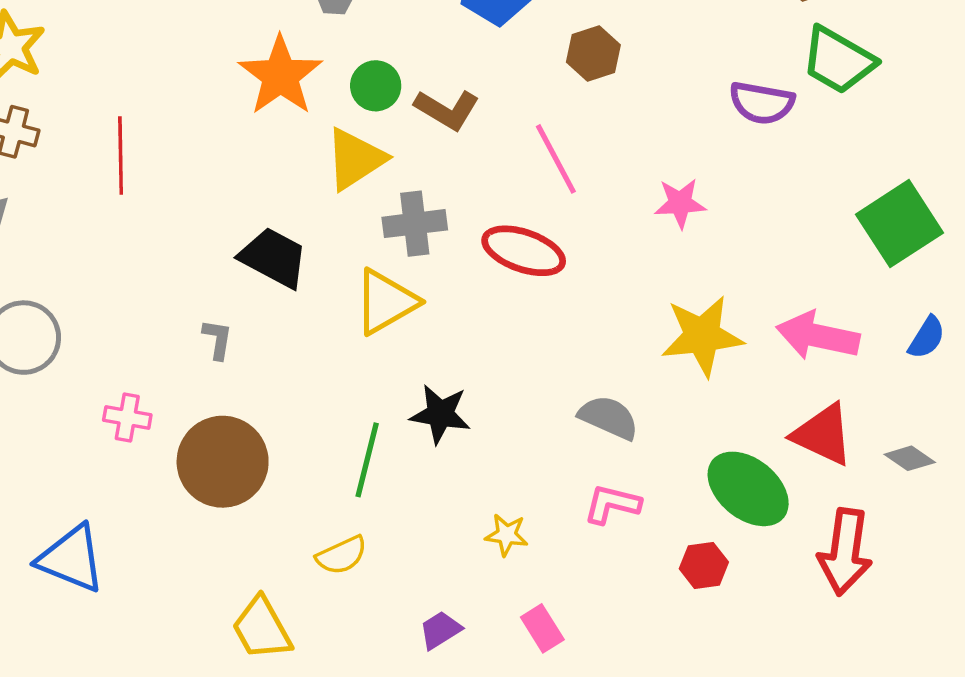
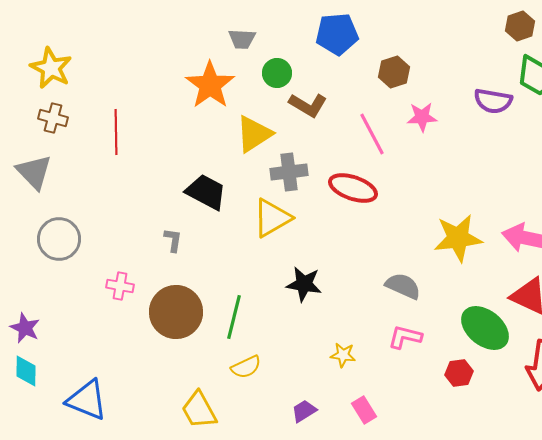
green circle: (376, 86) -> (277, 73), moved
pink star: (680, 203) -> (422, 117), moved
green line: (367, 460) -> (234, 317), moved
blue triangle: (71, 559) -> (87, 400), moved

